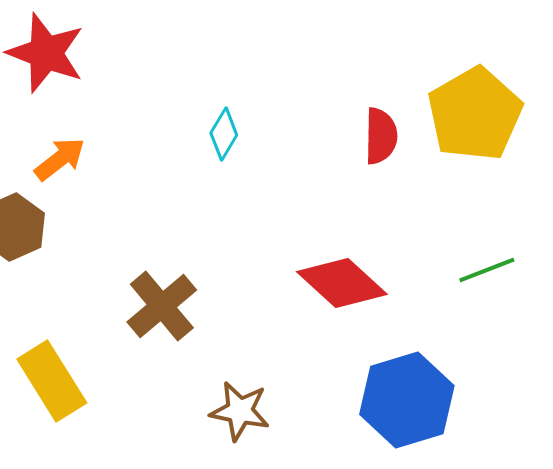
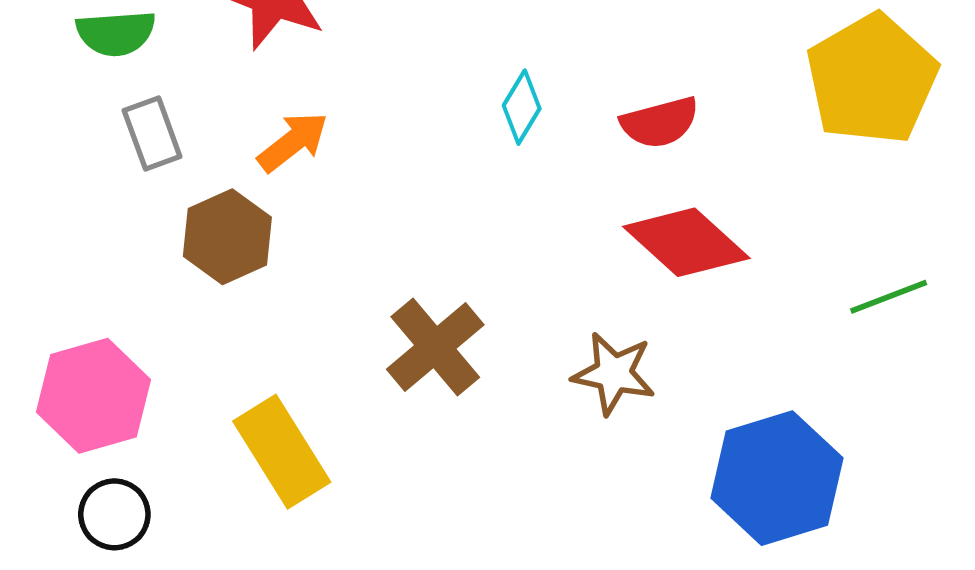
red semicircle: (381, 136) -> (660, 122), moved, turned 74
red diamond: (342, 283) -> (686, 242), moved
brown star: (240, 411) -> (614, 373), moved

